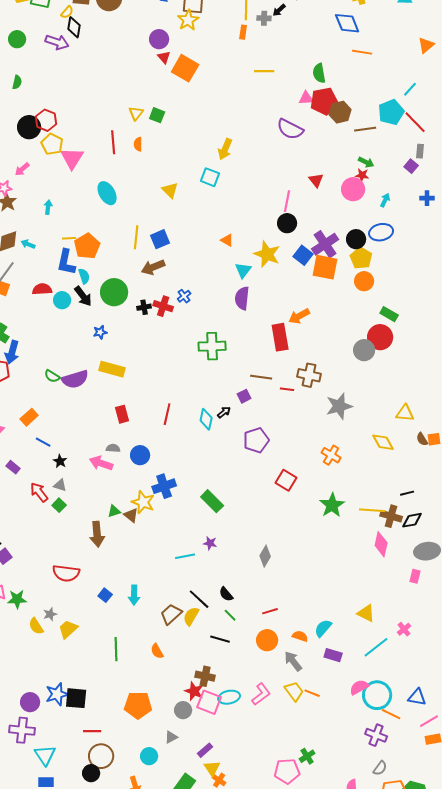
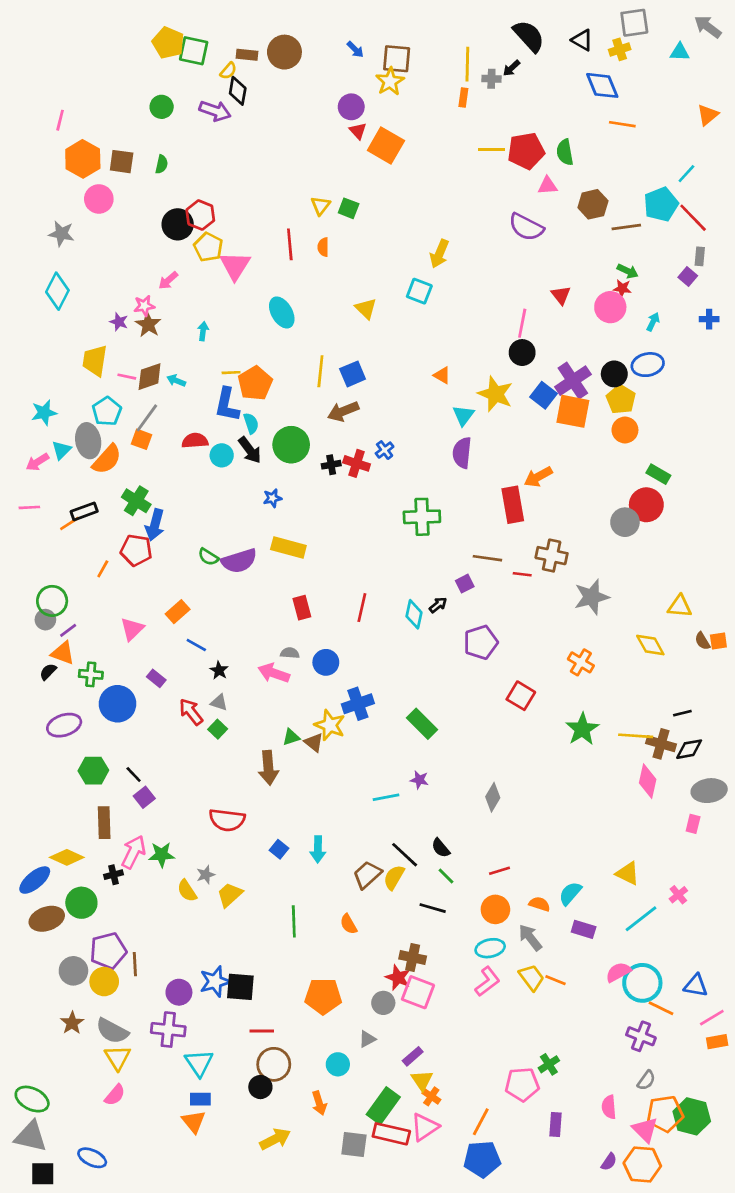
red pentagon: (324, 101) -> (526, 151), moved
cyan ellipse: (229, 697) -> (490, 948), moved

